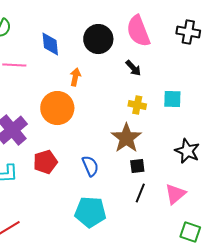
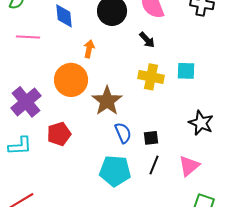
yellow cross: (137, 105) -> (151, 77), size x1.4
brown star: (126, 138) -> (107, 101), moved
blue semicircle: (90, 166) -> (123, 133), moved
cyan pentagon: (90, 212) -> (115, 171), moved

